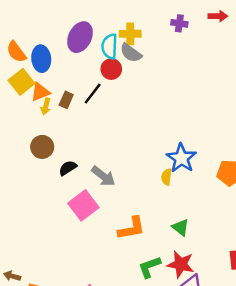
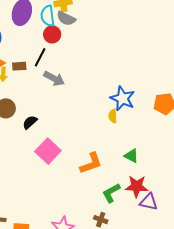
brown rectangle: (66, 100) -> (19, 66), turned 72
gray arrow: (103, 176) -> (54, 79), moved

